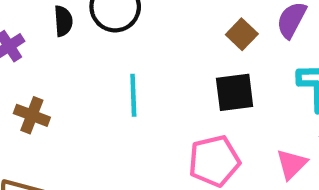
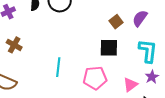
cyan line: (133, 95) -> (58, 67), moved

